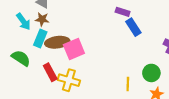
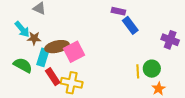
brown star: (42, 19) -> (34, 38), moved
cyan rectangle: (40, 39) -> (43, 57), moved
yellow line: (128, 84) -> (138, 71), moved

